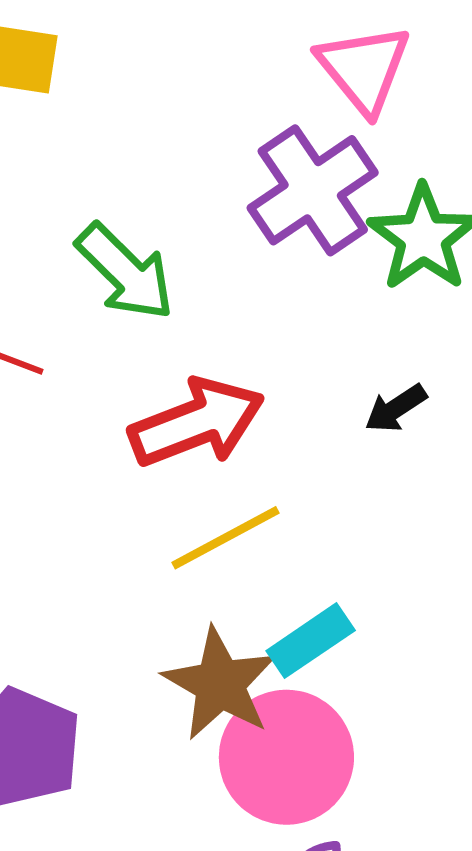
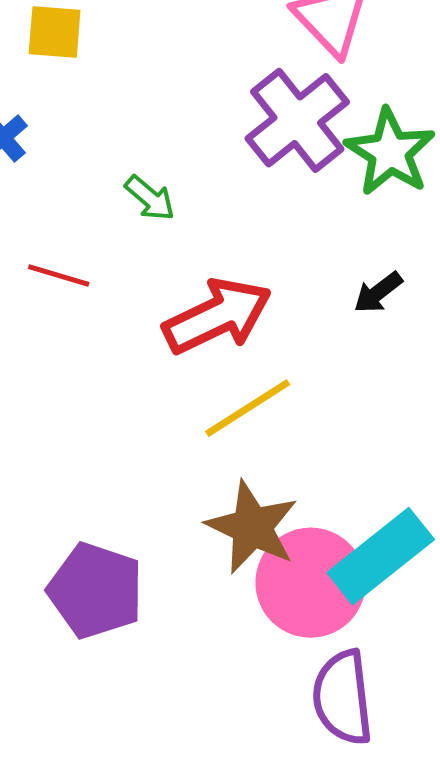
green arrow: (125, 272) -> (150, 198), size x0.6
cyan rectangle: (311, 641) -> (381, 556), moved, size x1.5

